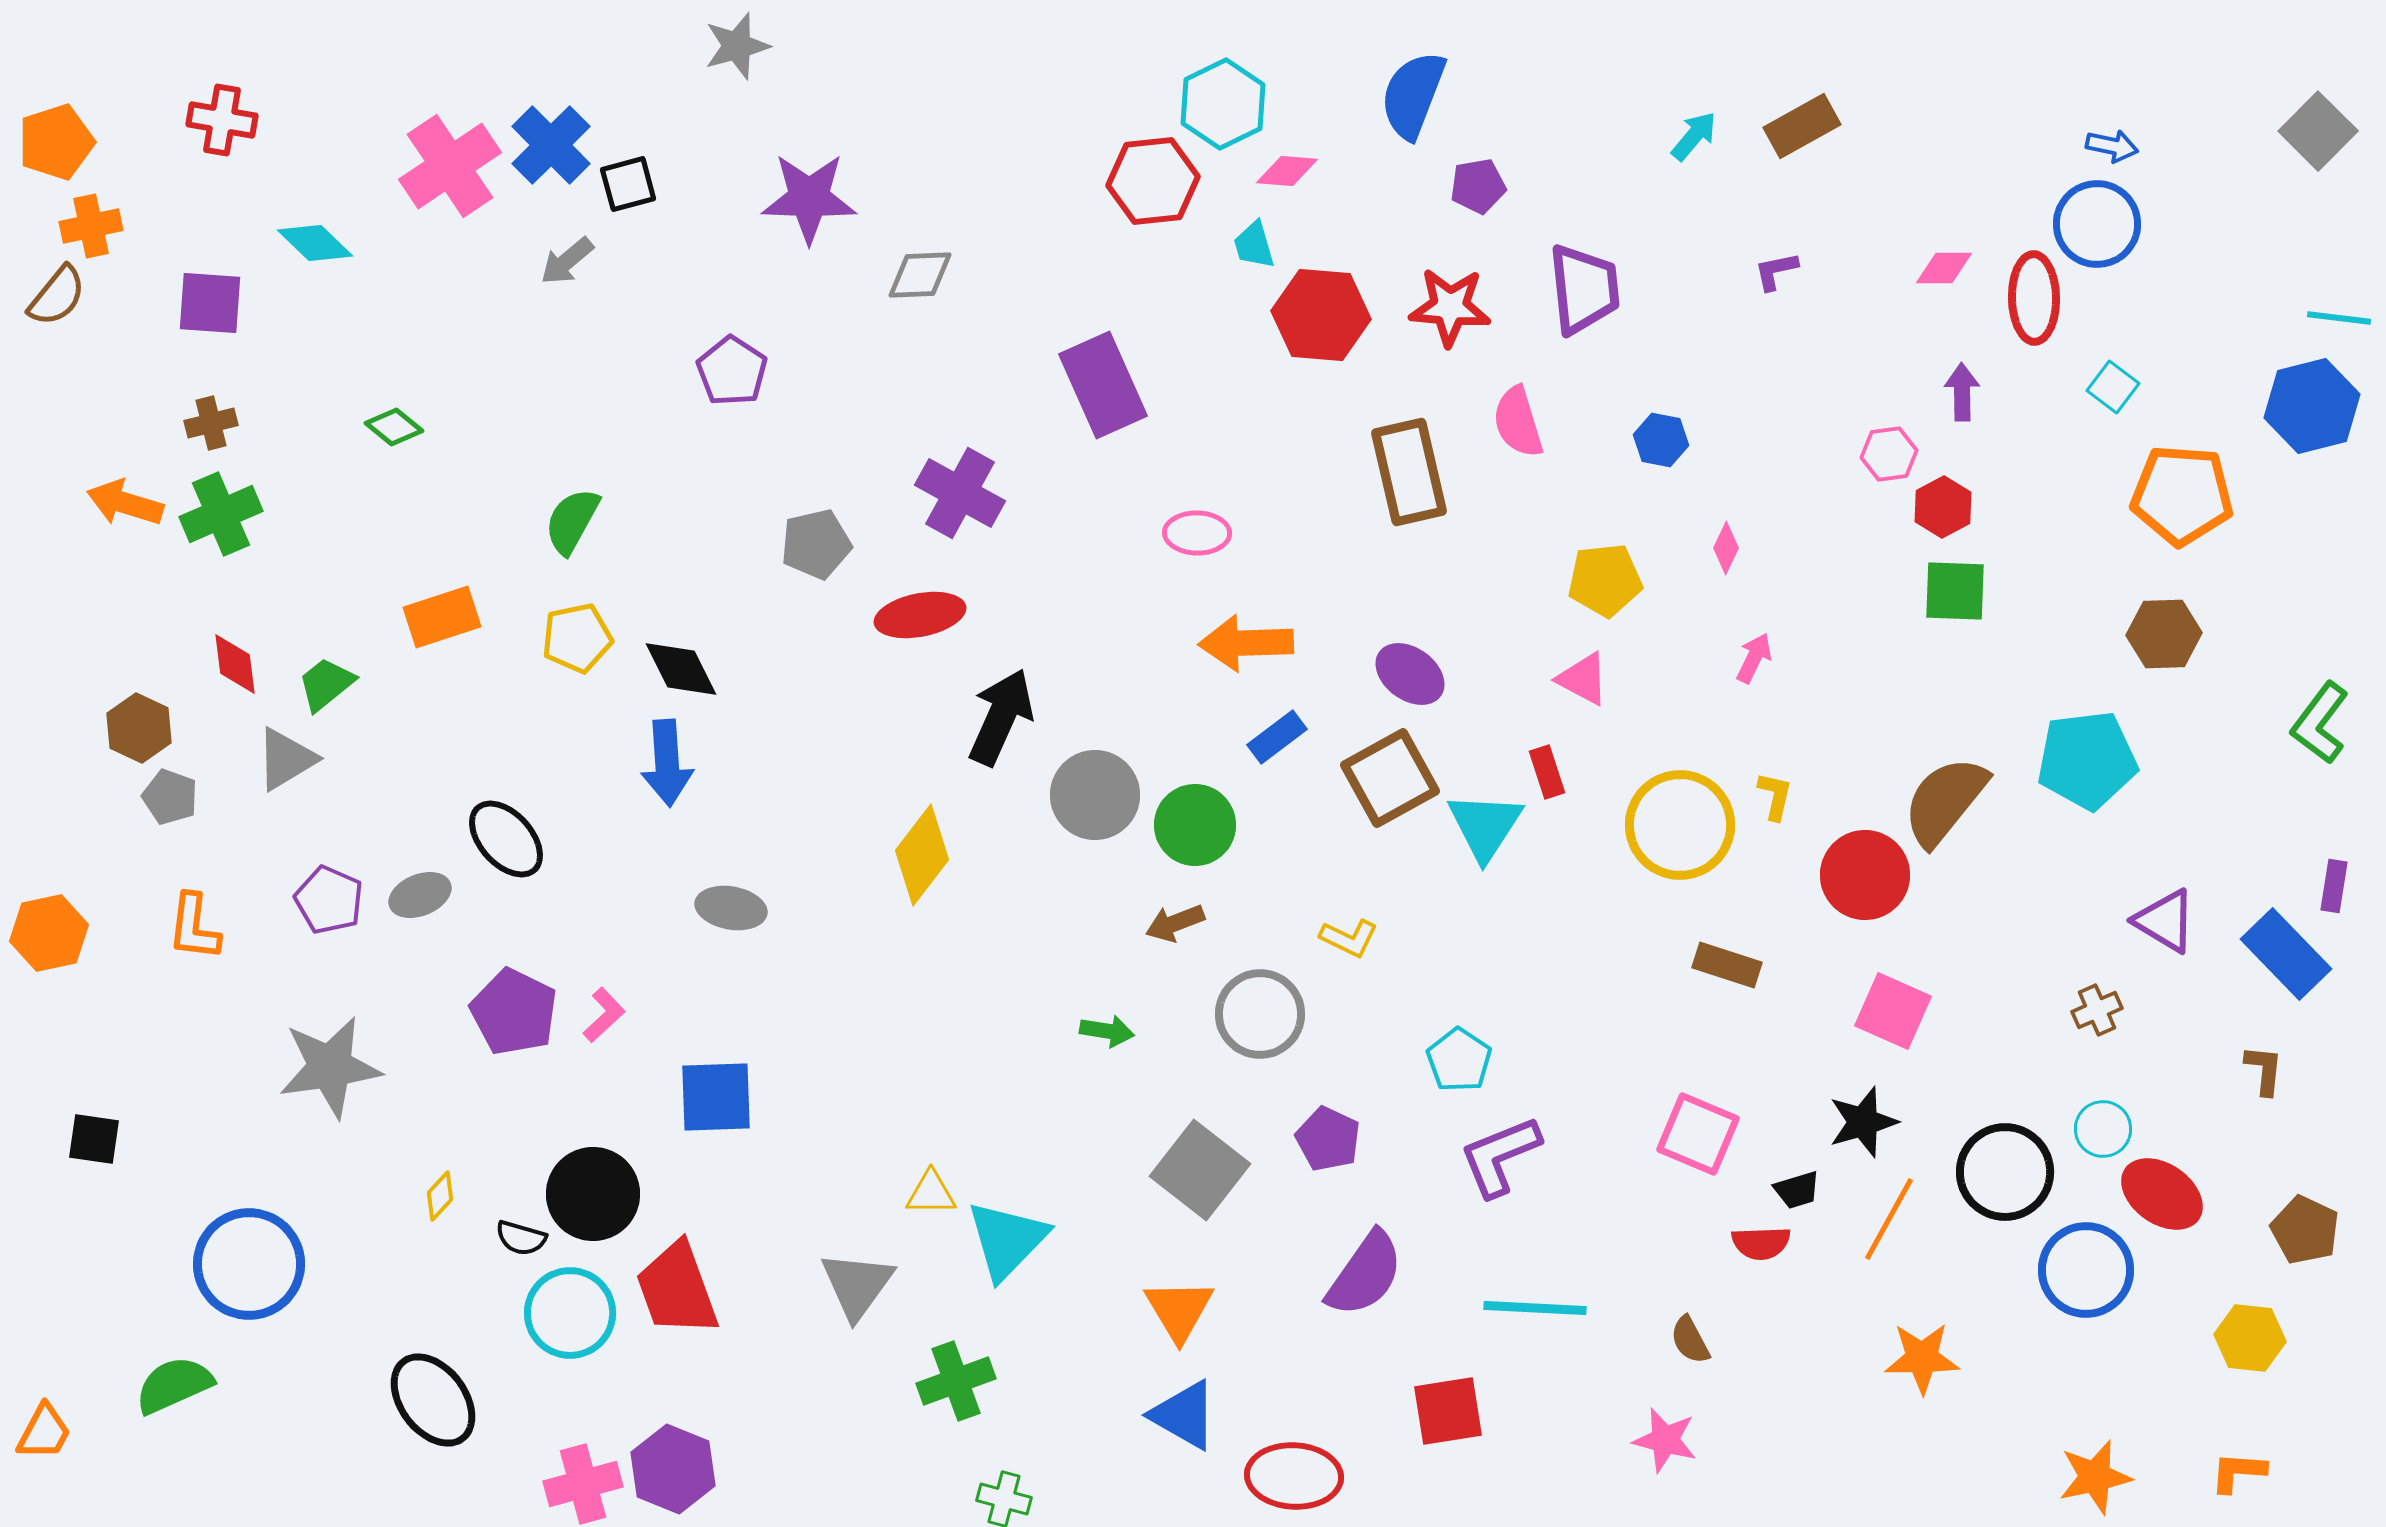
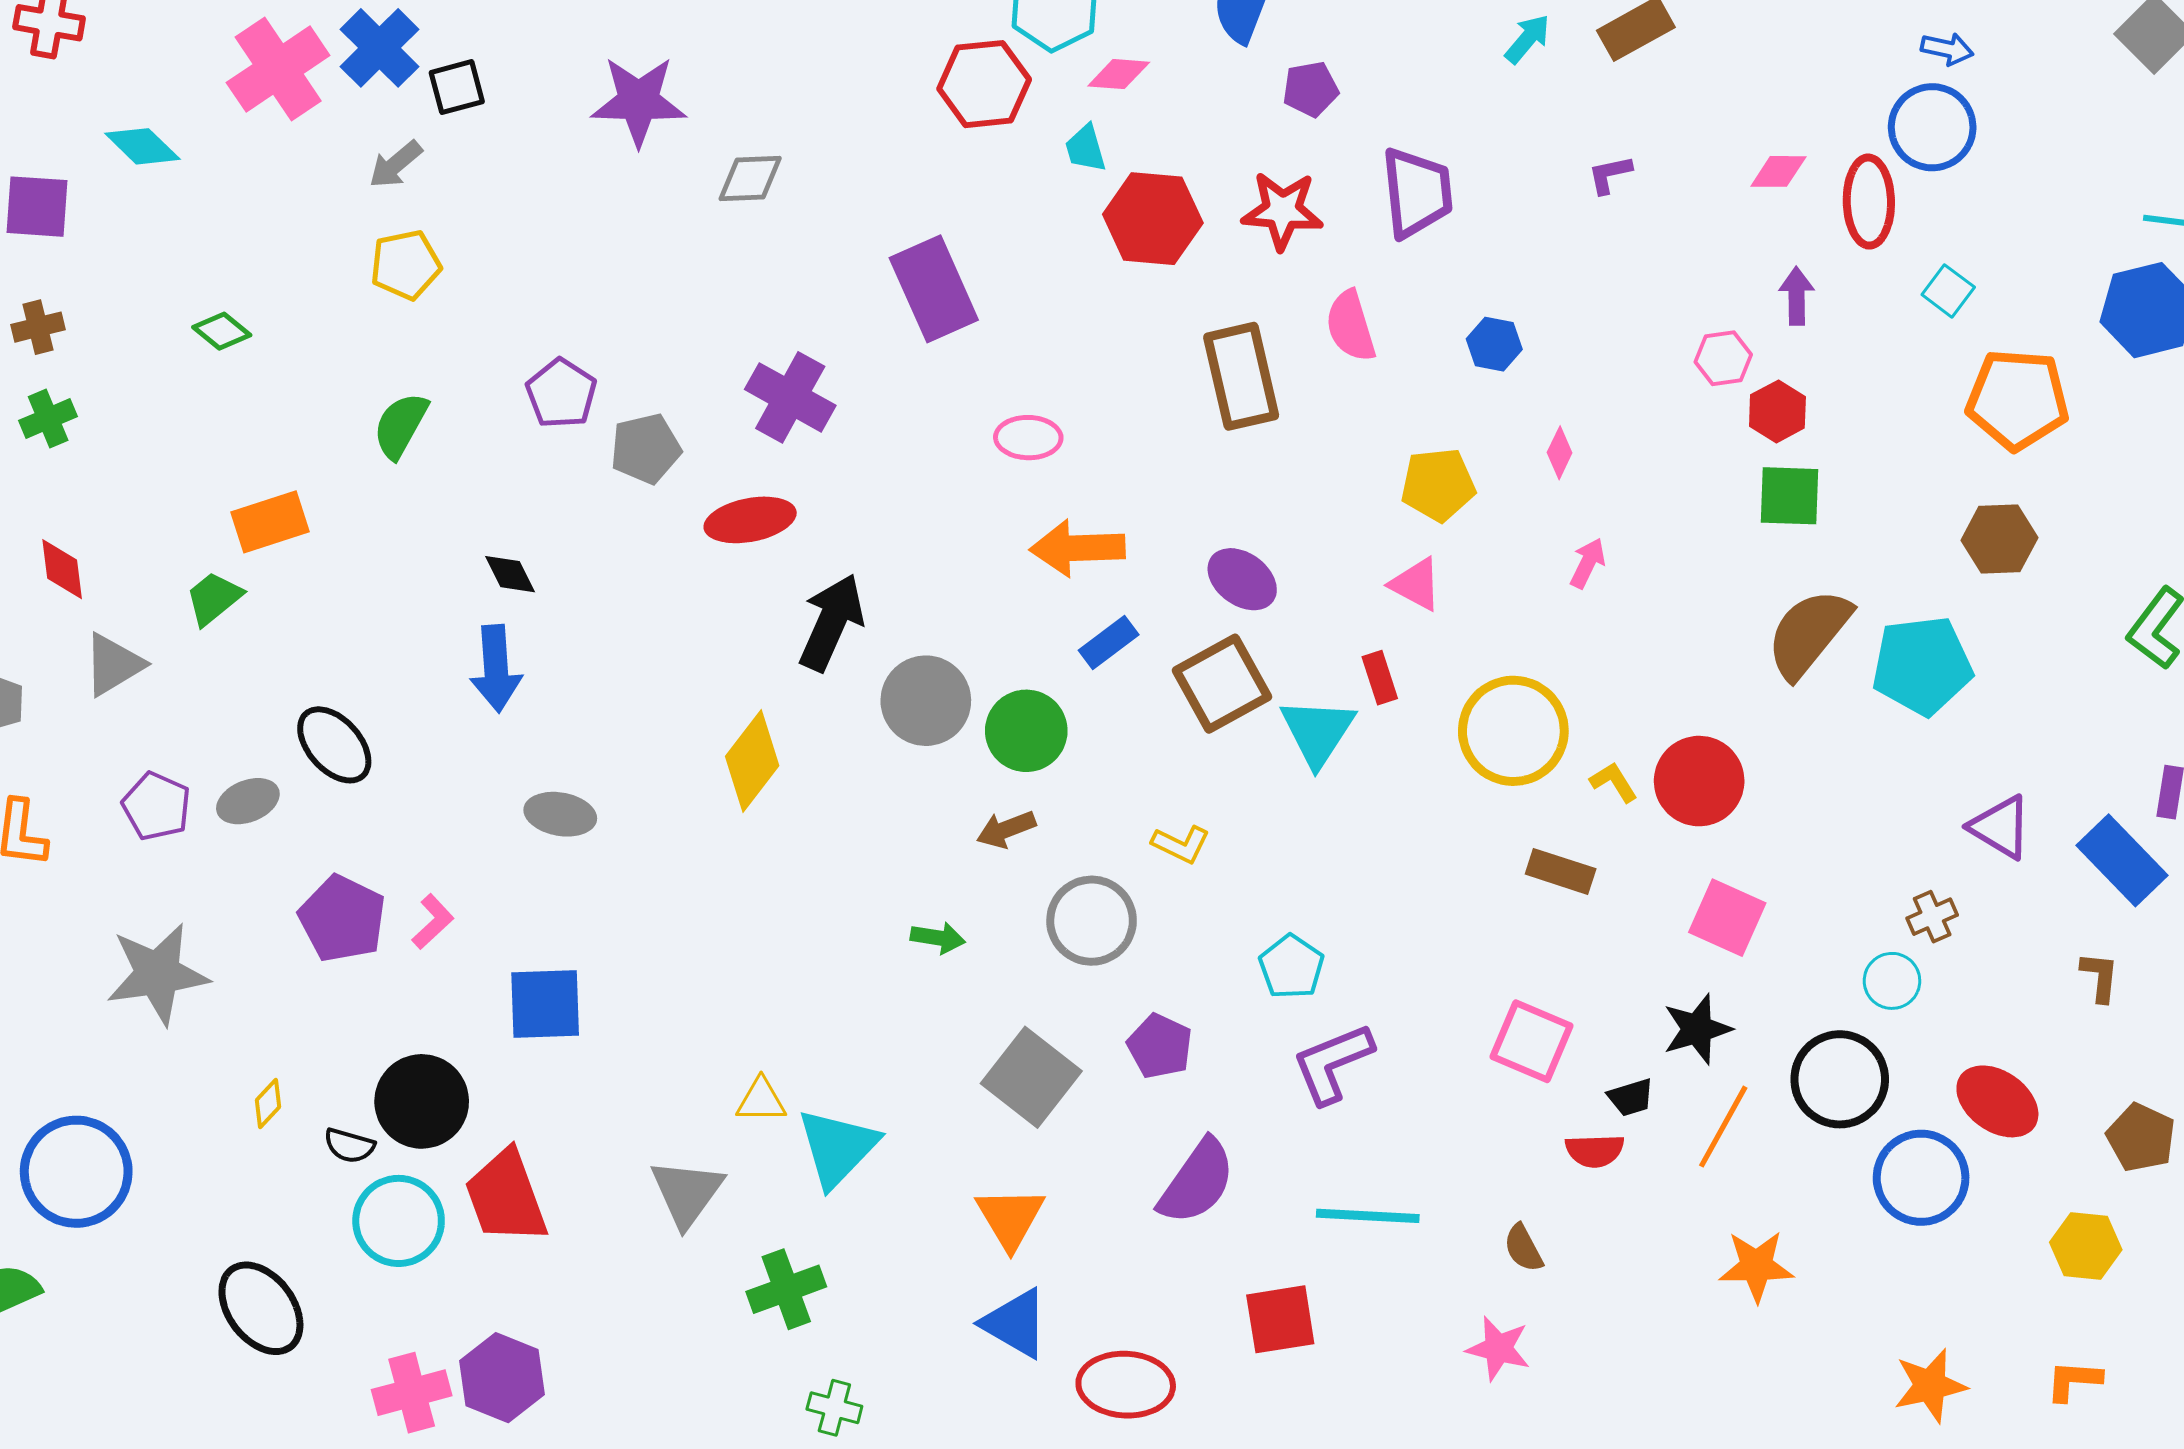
purple pentagon: (732, 371) -> (561, 393), moved
green cross: (221, 514) -> (48, 418), size x0.7
yellow pentagon: (577, 638) -> (406, 265), moved
black diamond: (681, 669) -> (510, 574), size x0.7
green trapezoid: (326, 684) -> (214, 598), moved
yellow L-shape: (1775, 796) -> (1614, 782), moved, turned -45
brown semicircle: (1945, 801) -> (1809, 633), moved
cyan circle: (2103, 1129) -> (1892, 981), moved

